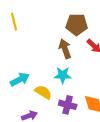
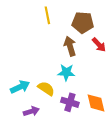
yellow line: (14, 22) -> (47, 15), moved
cyan arrow: (20, 79) -> (20, 87), moved

